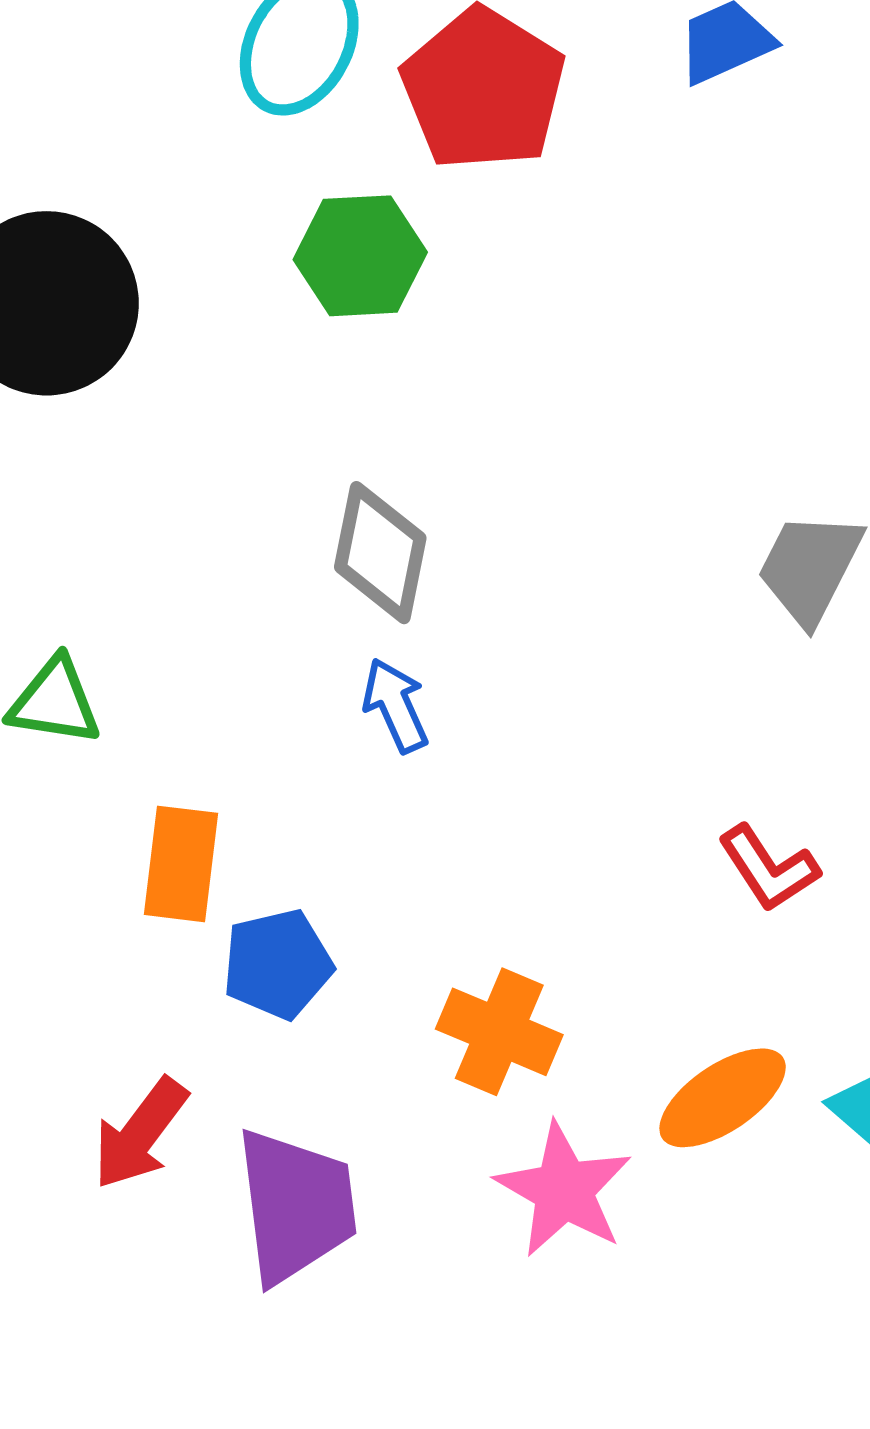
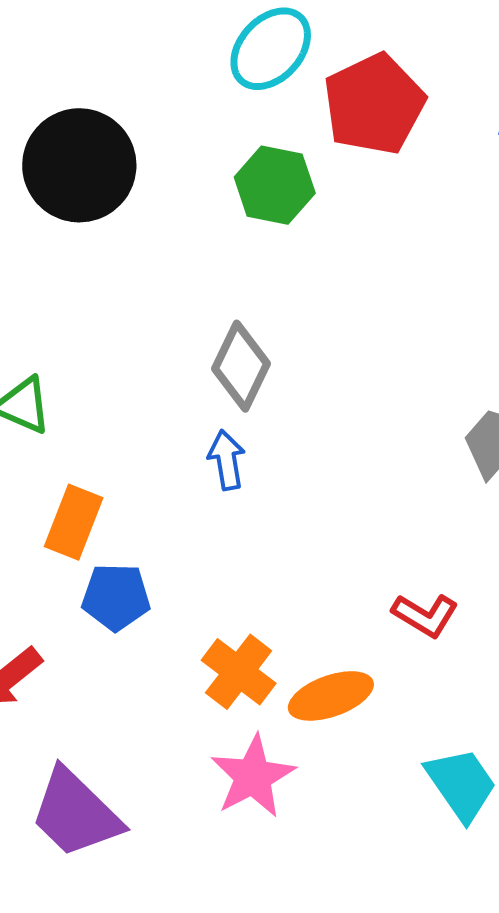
red L-shape: (769, 868) -> (425, 615), turned -40
orange ellipse: (723, 1098) -> (331, 696), moved
purple trapezoid: (296, 1206) -> (76, 813), moved, turned 127

